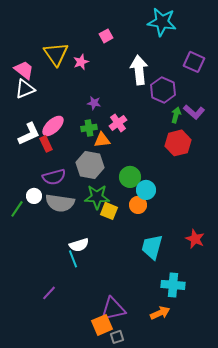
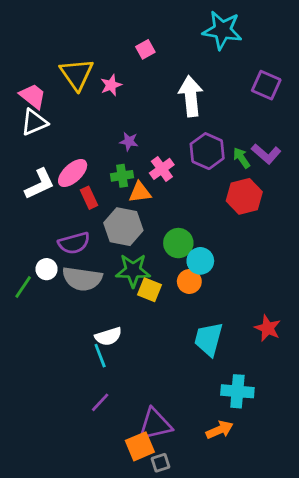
purple hexagon: (163, 90) -> (207, 151), moved
green arrow: (176, 115) -> (242, 158), turned -49
red rectangle: (46, 144) -> (89, 198), moved
purple line: (49, 293) -> (100, 402), moved

